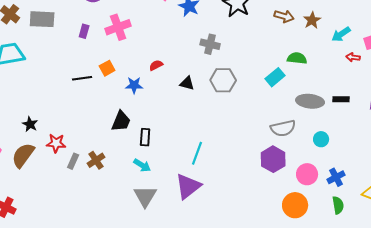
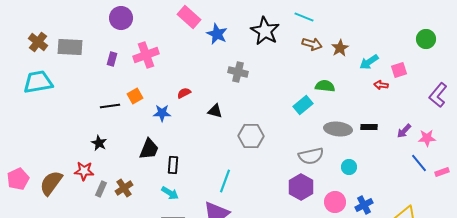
gray hexagon: (223, 80) -> (251, 136), moved
black star: (30, 124) -> (99, 143), moved

